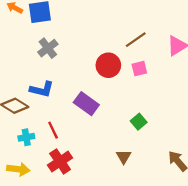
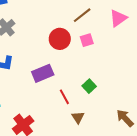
purple rectangle: (86, 104) -> (43, 73), turned -55
red line: (53, 130) -> (64, 97), moved

